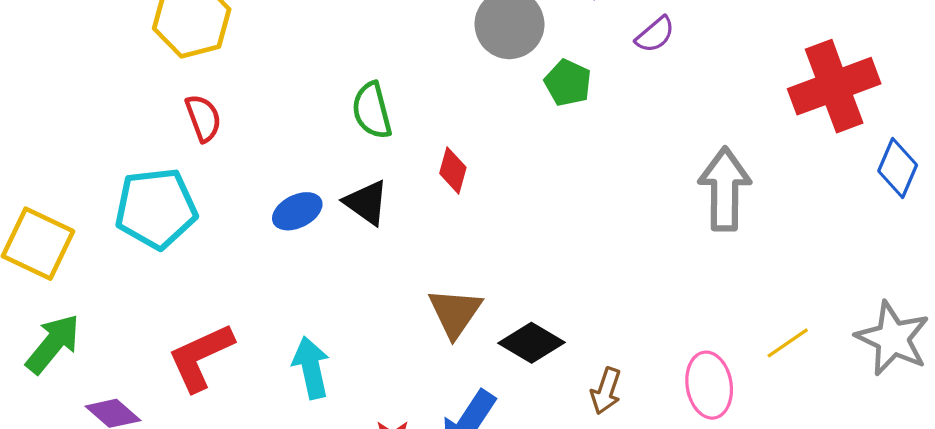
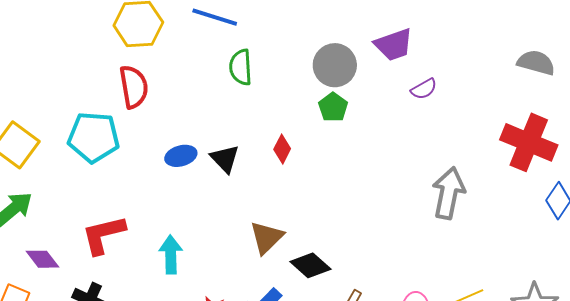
green pentagon: (568, 83) -> (333, 107), moved
red cross: (834, 86) -> (529, 142), turned 32
green semicircle: (372, 110) -> (241, 67), moved
red semicircle: (203, 118) -> (134, 87), size x1.4

